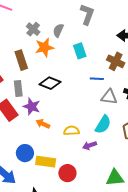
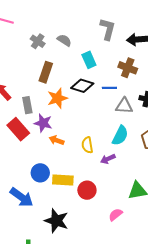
gray L-shape: (87, 14) -> (108, 29), moved
gray semicircle: (58, 30) -> (64, 40), turned 104
orange star: (44, 47) -> (57, 98), moved
brown rectangle: (21, 60) -> (46, 72), moved, turned 42
black diamond: (50, 83) -> (82, 86), moved
yellow semicircle: (71, 131) -> (87, 145), turned -91

